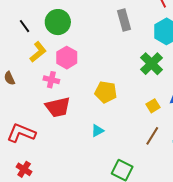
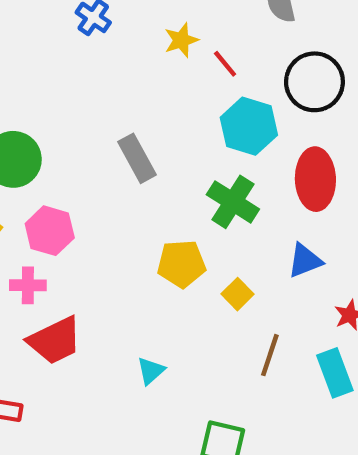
gray rectangle: (124, 20) -> (137, 158), moved
yellow pentagon: (106, 92) -> (181, 264), moved
yellow square: (153, 106) -> (237, 294), moved

